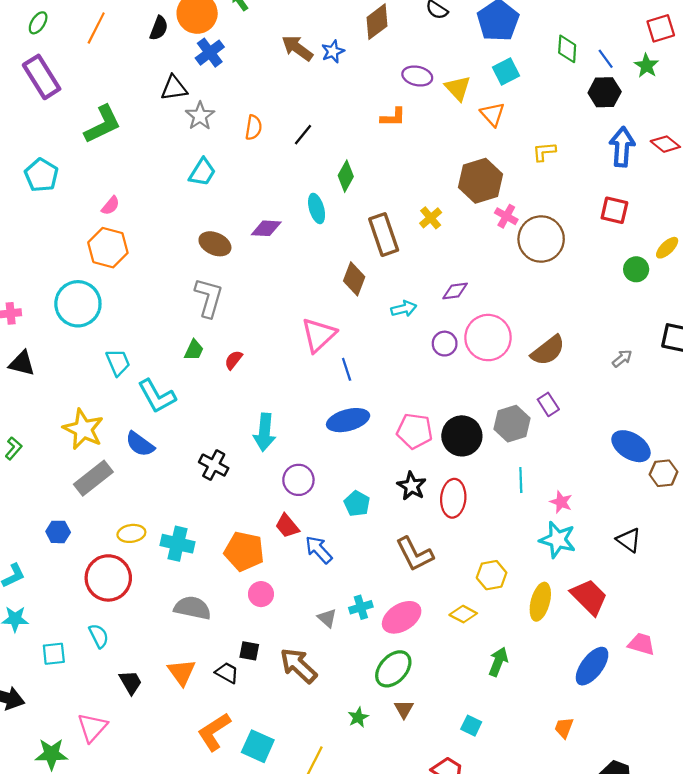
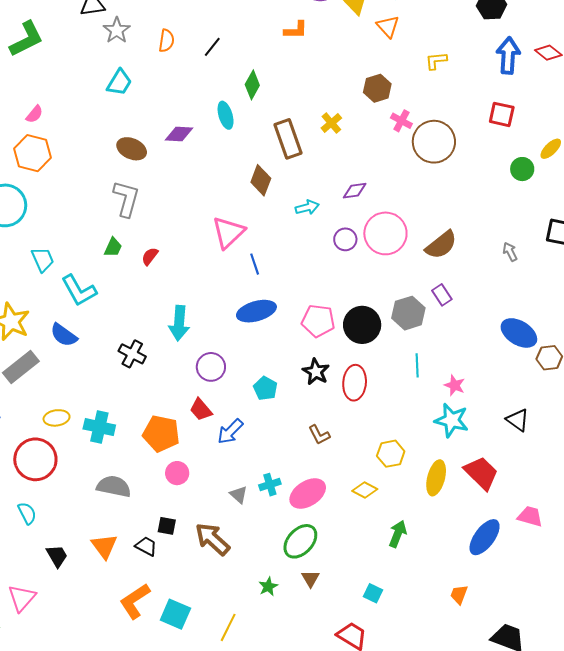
brown hexagon: (481, 181) -> (377, 88), size x0.7
gray arrow: (622, 358) -> (510, 252), turned -78
blue arrow: (319, 550) -> (230, 431), turned -92
brown L-shape: (415, 554) -> (319, 435), size x0.6

